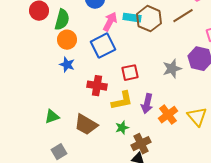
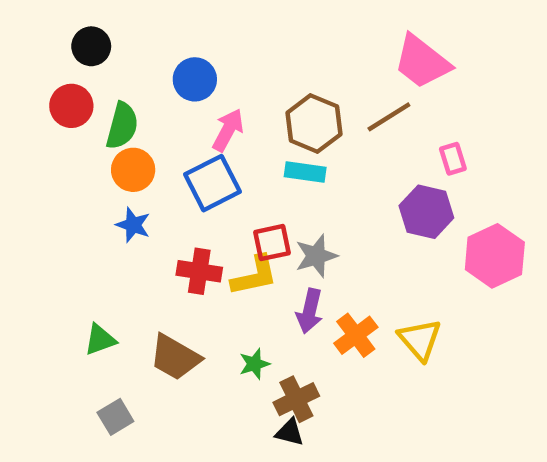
cyan rectangle: (132, 18) -> (305, 172), moved
gray star: (172, 69) -> (316, 256), moved
yellow L-shape: (122, 101) -> (254, 276), moved

